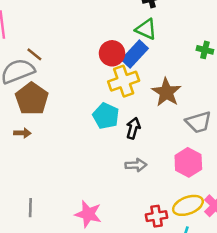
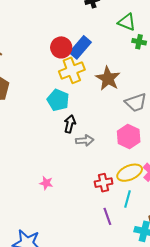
green triangle: (146, 29) -> (127, 22), moved
black arrow: (133, 128) -> (70, 124), moved
pink star: (88, 214) -> (46, 183), size x0.6

